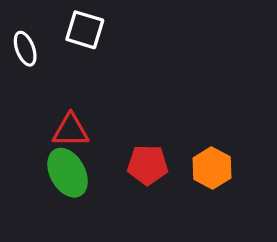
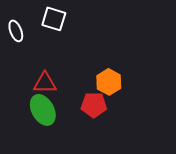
orange hexagon: (212, 168) -> (109, 82), moved

